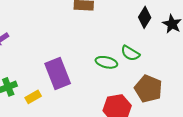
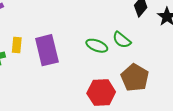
yellow rectangle: (33, 97) -> (17, 45), moved, turned -63

